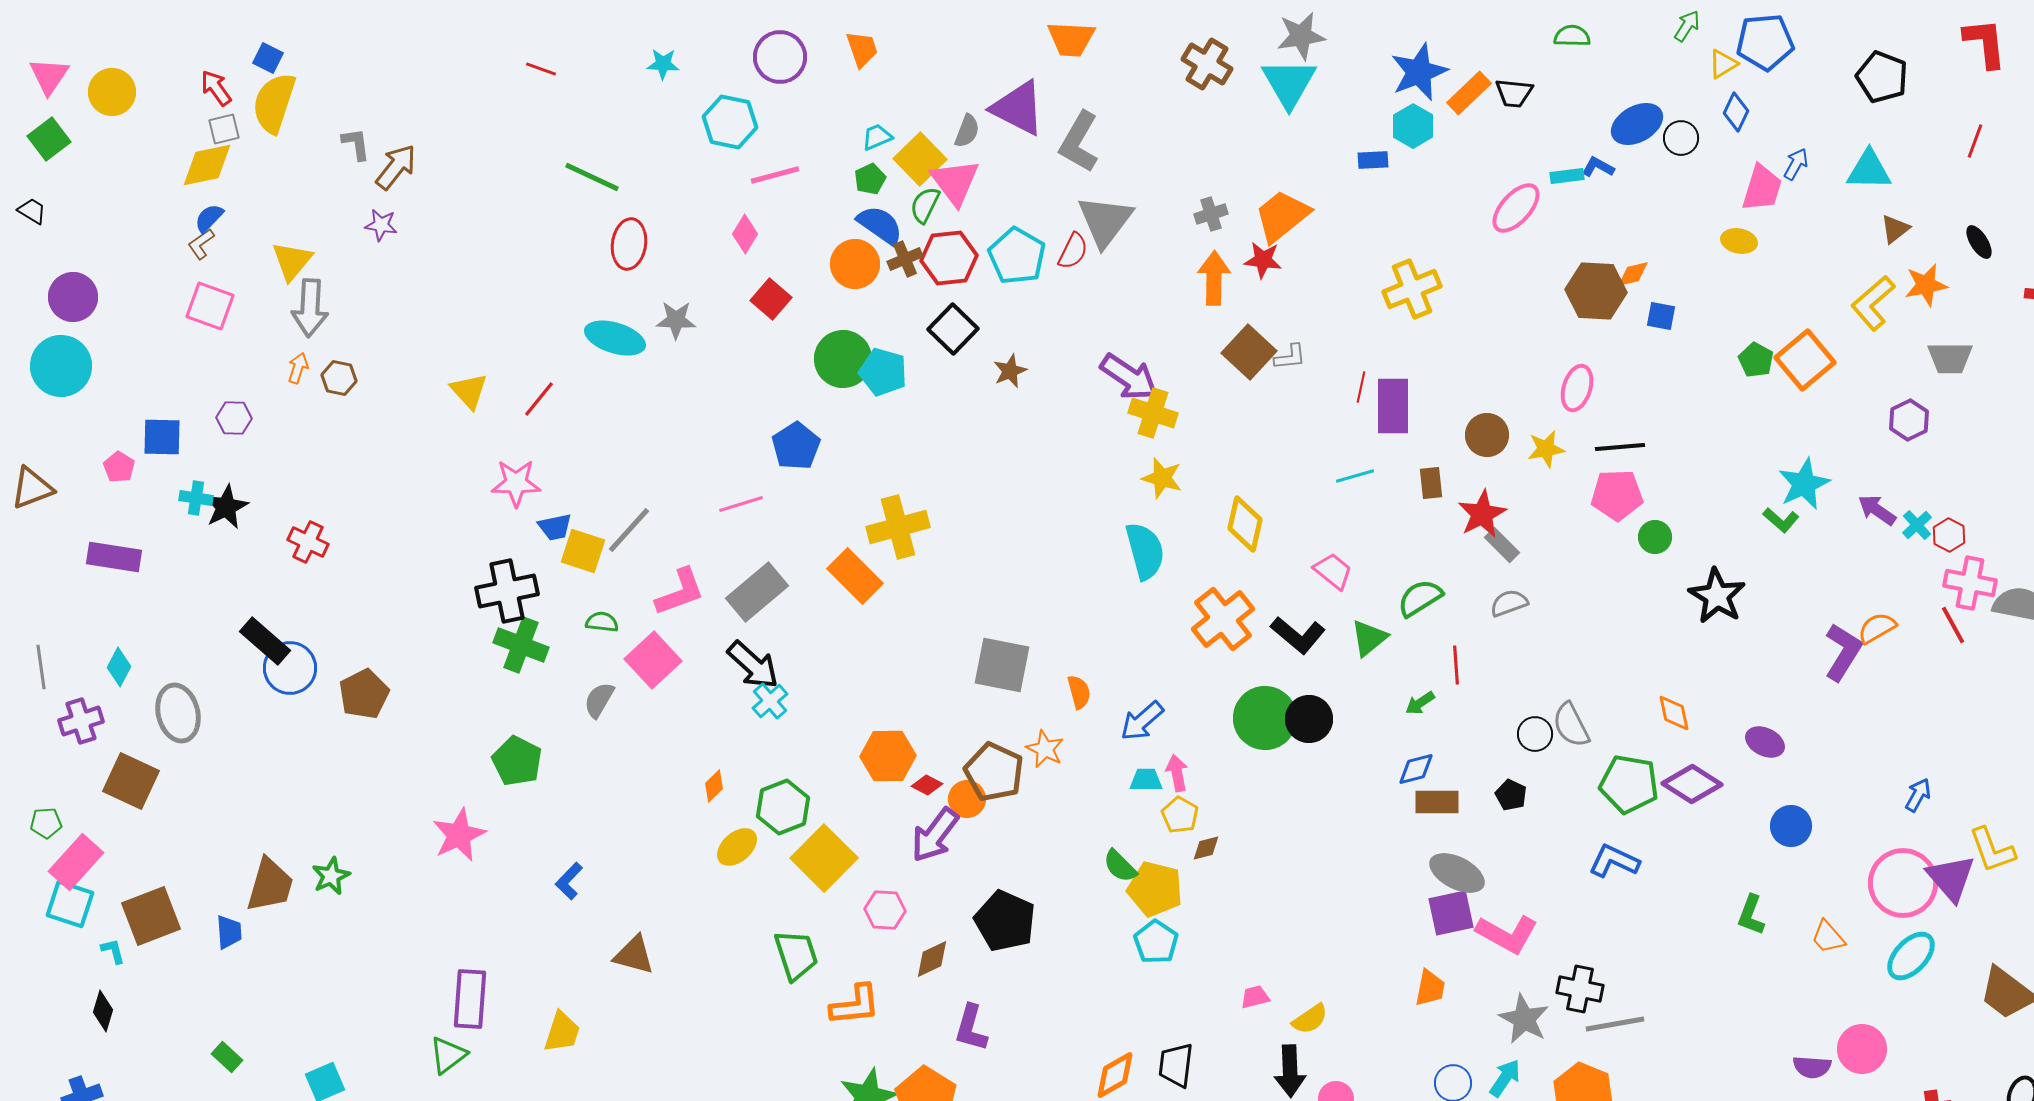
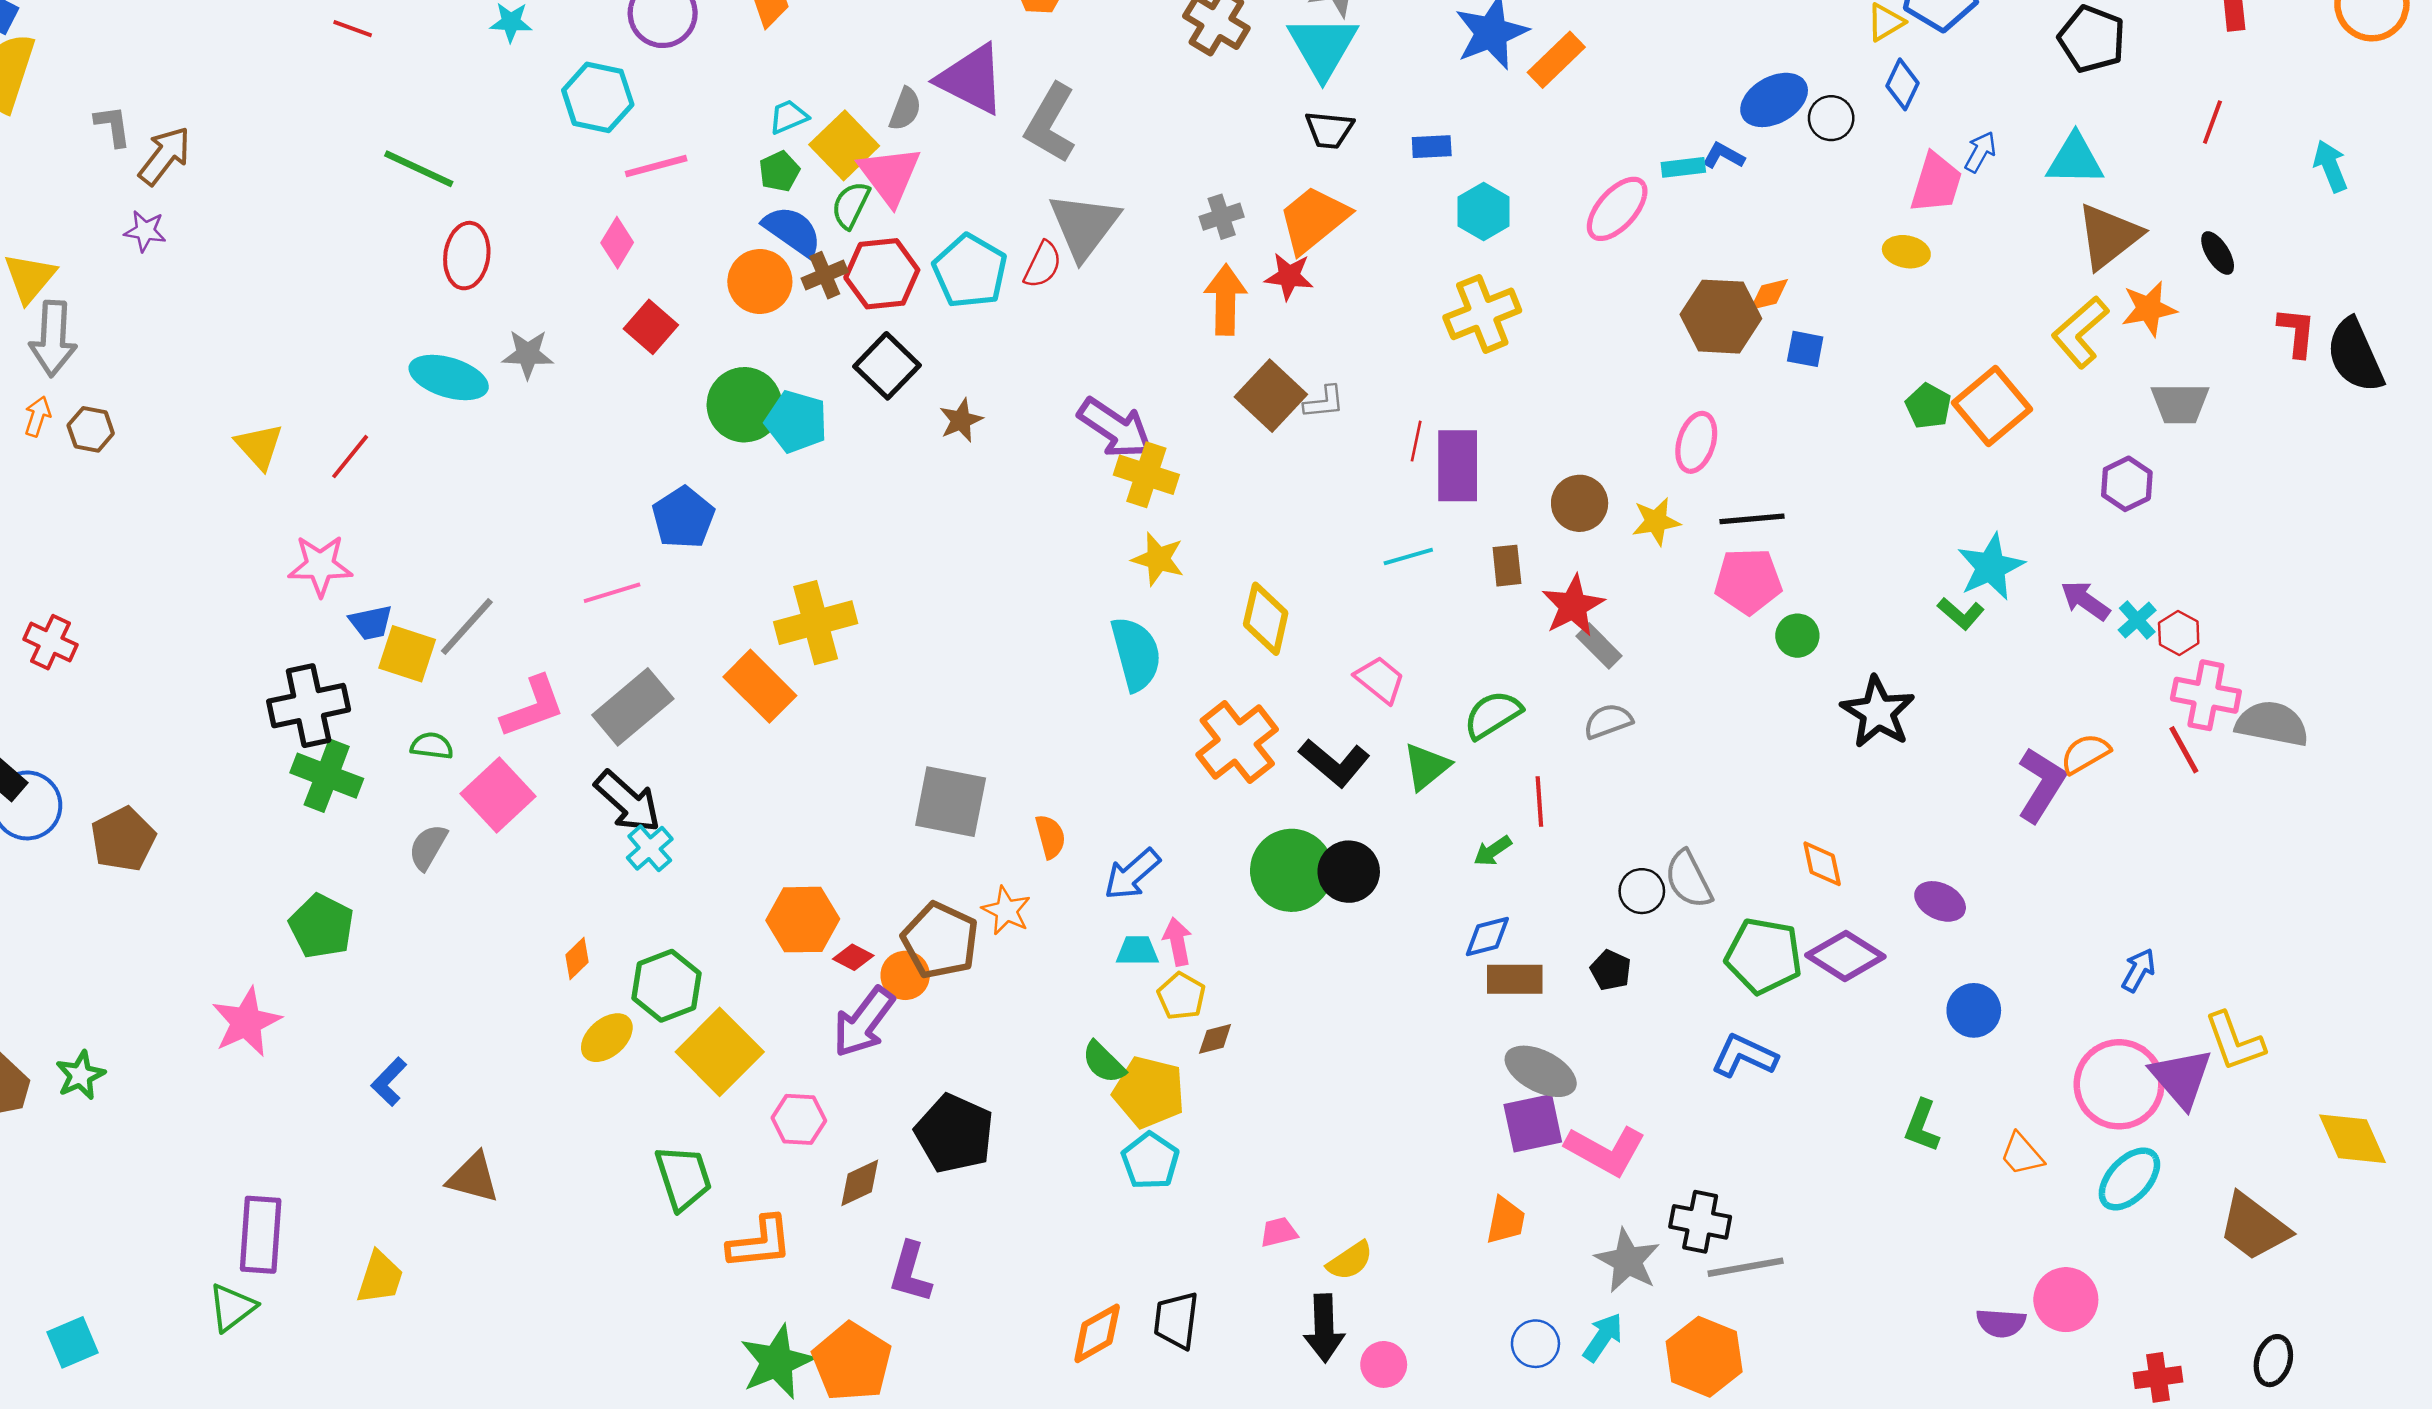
black trapezoid: (1514, 93) -> (1329, 130), moved
cyan hexagon: (1413, 126) -> (1484, 211), moved
brown triangle: (1895, 229) -> (2109, 236), size x1.8

